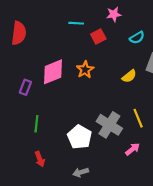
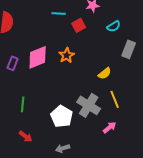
yellow semicircle: (129, 76) -> (105, 73), moved
purple rectangle: (25, 87) -> (13, 63), moved
red arrow: (40, 159) -> (26, 136), turned -32

